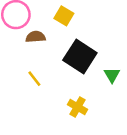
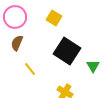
brown semicircle: (36, 37) -> (17, 43), moved, turned -63

